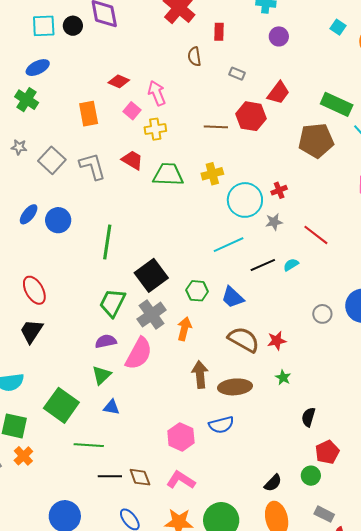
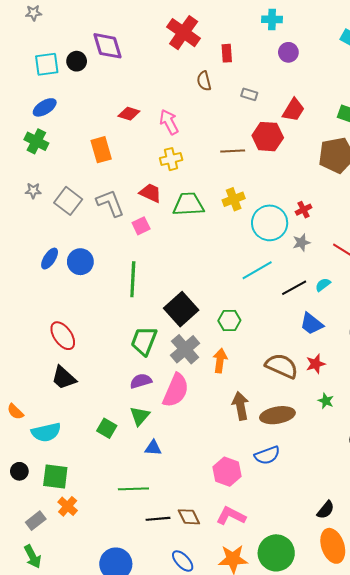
pink square: (132, 111) -> (141, 226), moved, turned 30
blue trapezoid: (233, 297) -> (312, 324), moved
black trapezoid: (31, 331) -> (64, 378), turned -76
green square: (61, 405) -> (107, 428), moved, size x0.6

